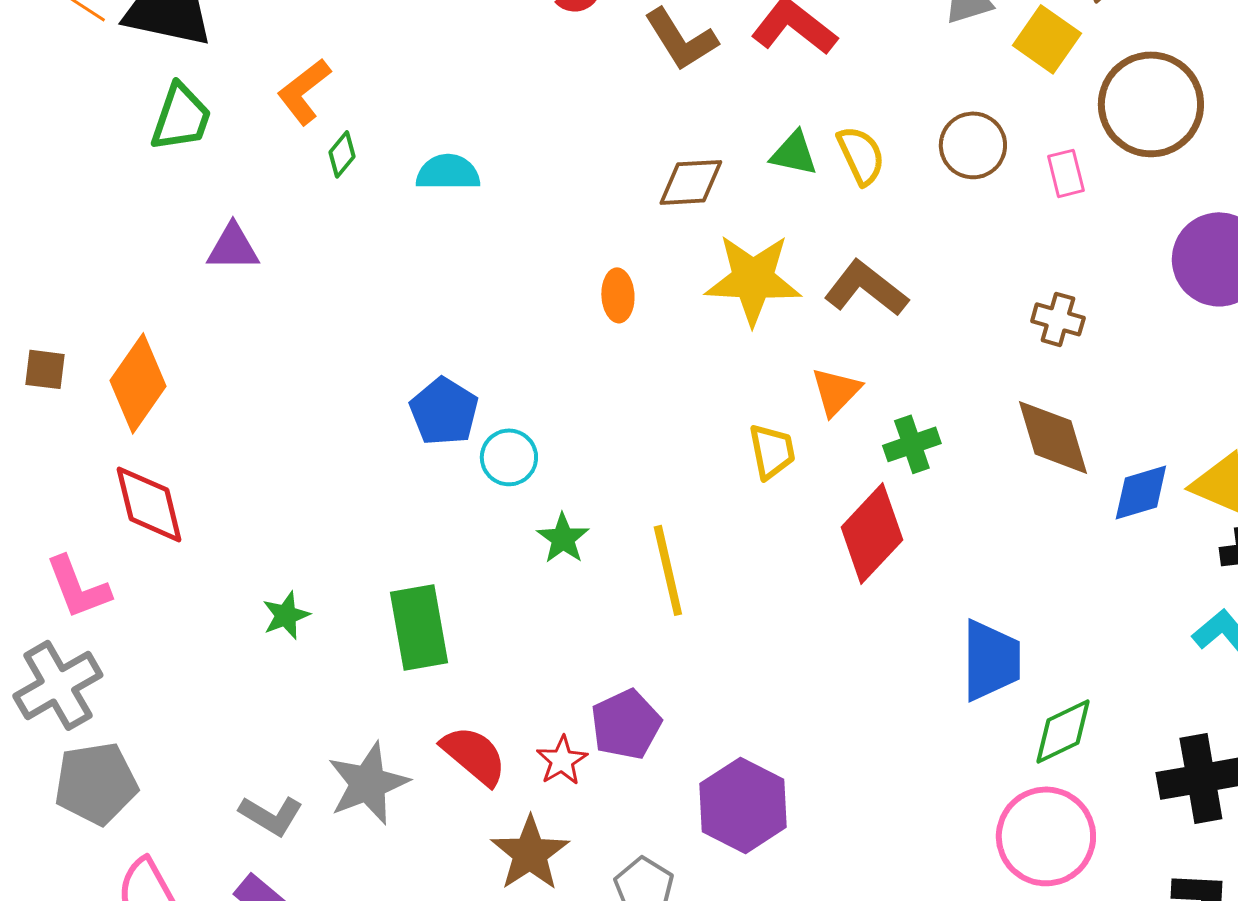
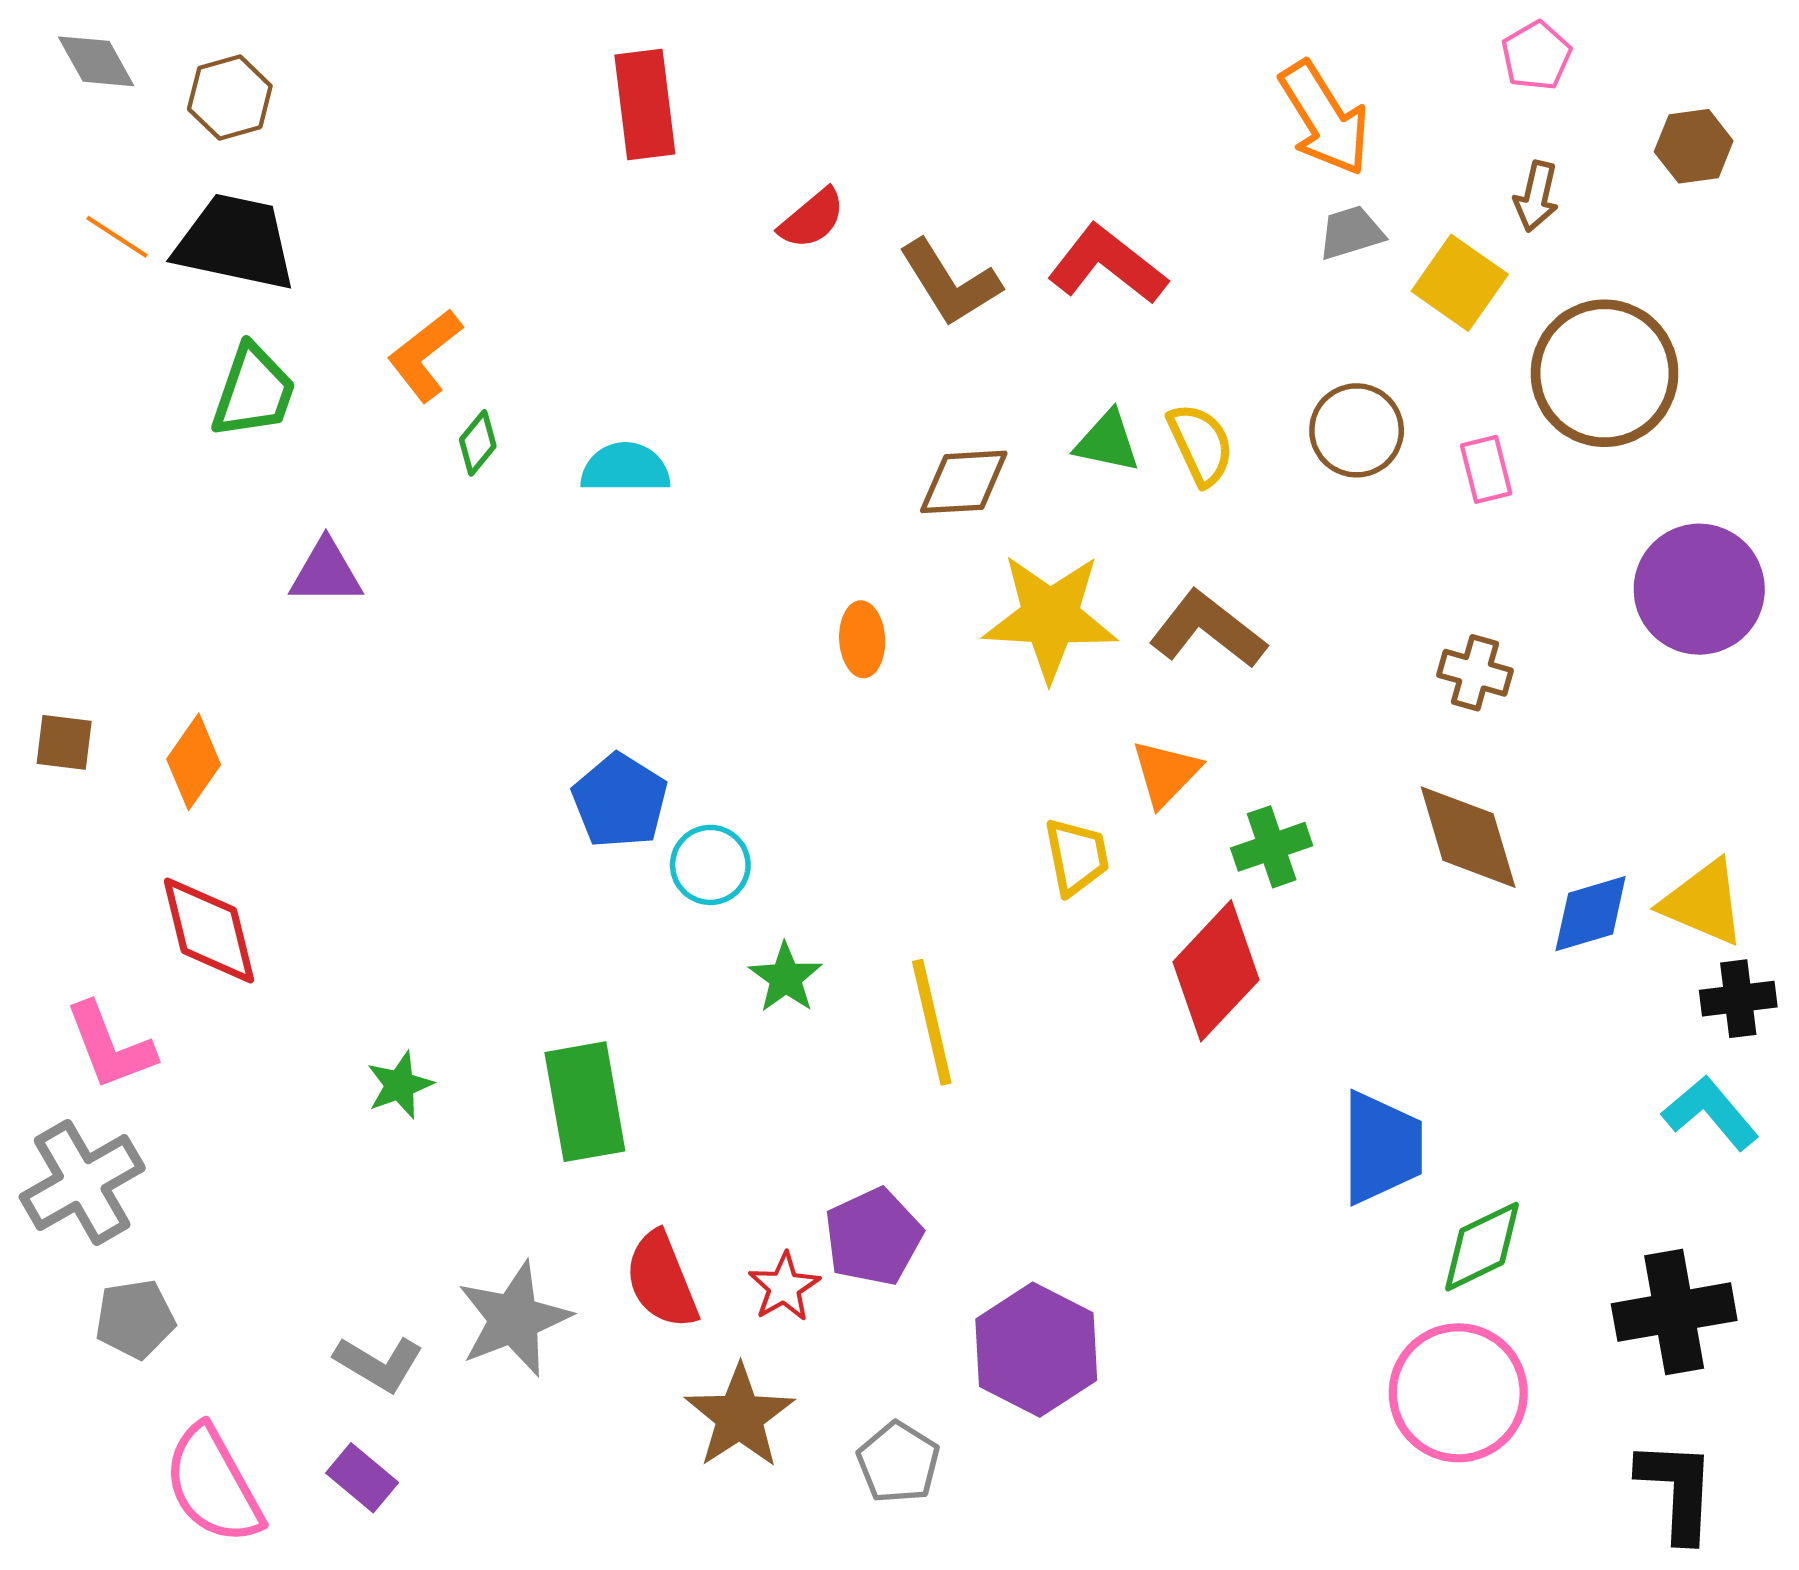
orange diamond: (138, 383) -> (194, 762), size x0.7
red semicircle: (474, 755) -> (662, 1280), turned -152
gray pentagon: (96, 783) -> (135, 1319), size x0.7

